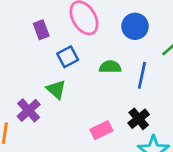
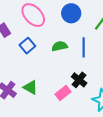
green triangle: (56, 90) -> (30, 87), moved
black cross: (139, 119) -> (79, 80), moved

